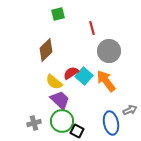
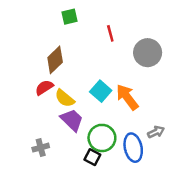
gray circle: (109, 51) -> (148, 53), moved
red semicircle: (71, 73) -> (44, 88), moved
green circle: (62, 121) -> (102, 138), moved

